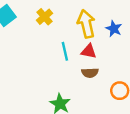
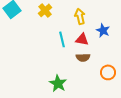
yellow arrow: (86, 24) -> (80, 16), size x0.7
blue star: (114, 29) -> (103, 30), moved

